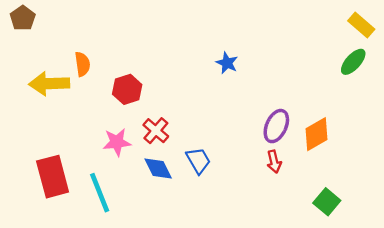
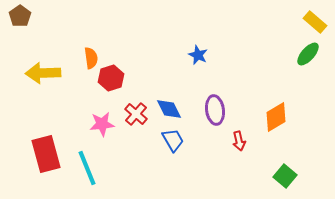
orange semicircle: (82, 64) -> (91, 58), moved
purple ellipse: (276, 126) -> (215, 110), moved, turned -32
blue diamond: (158, 169) -> (169, 109), moved

